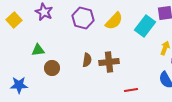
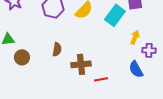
brown cross: (109, 62) -> (81, 64), moved

